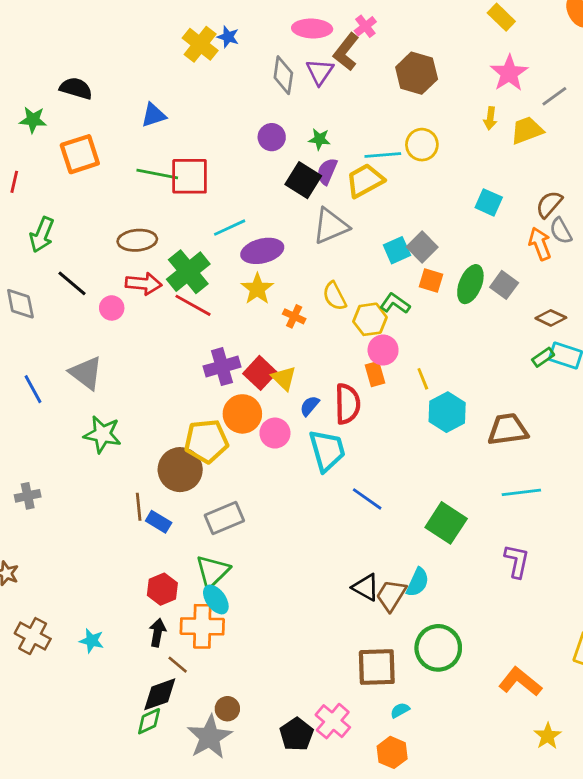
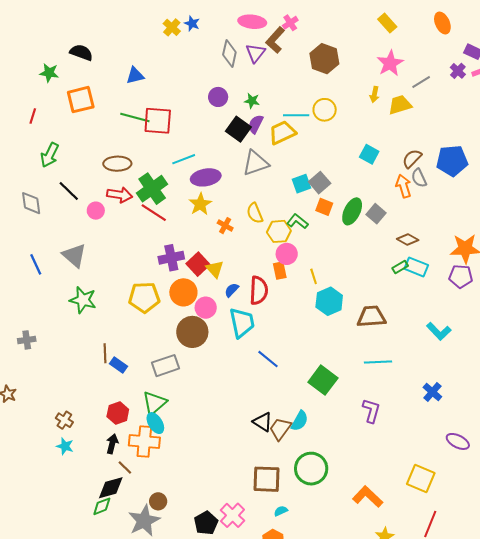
yellow cross: (200, 44) -> (172, 27), size x0.7
yellow pentagon: (206, 441) -> (144, 297), moved
brown circle: (180, 470) -> (192, 332), moved
brown cross: (33, 636) -> (64, 420), moved, size x0.7

